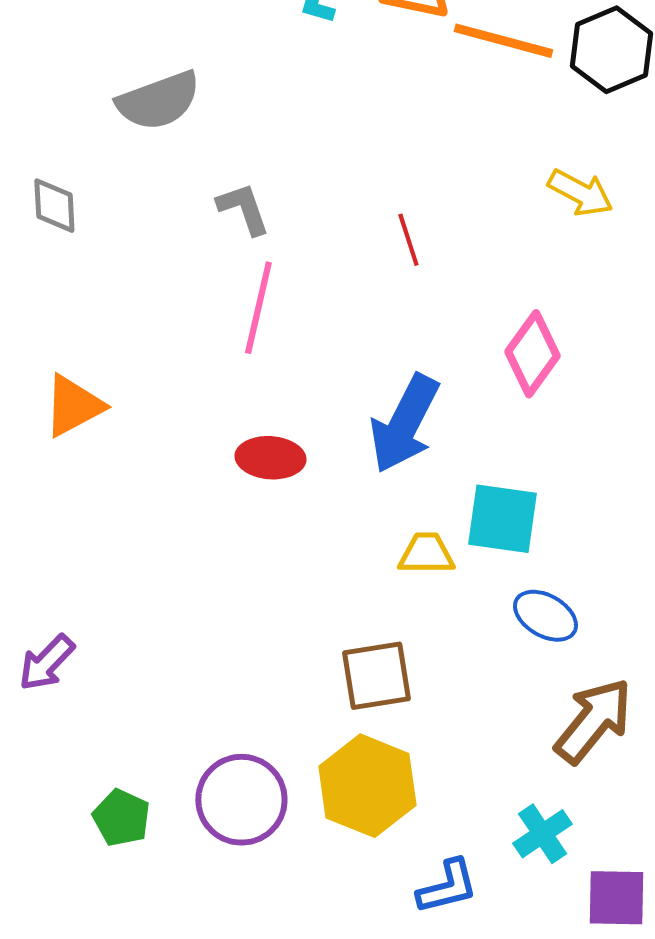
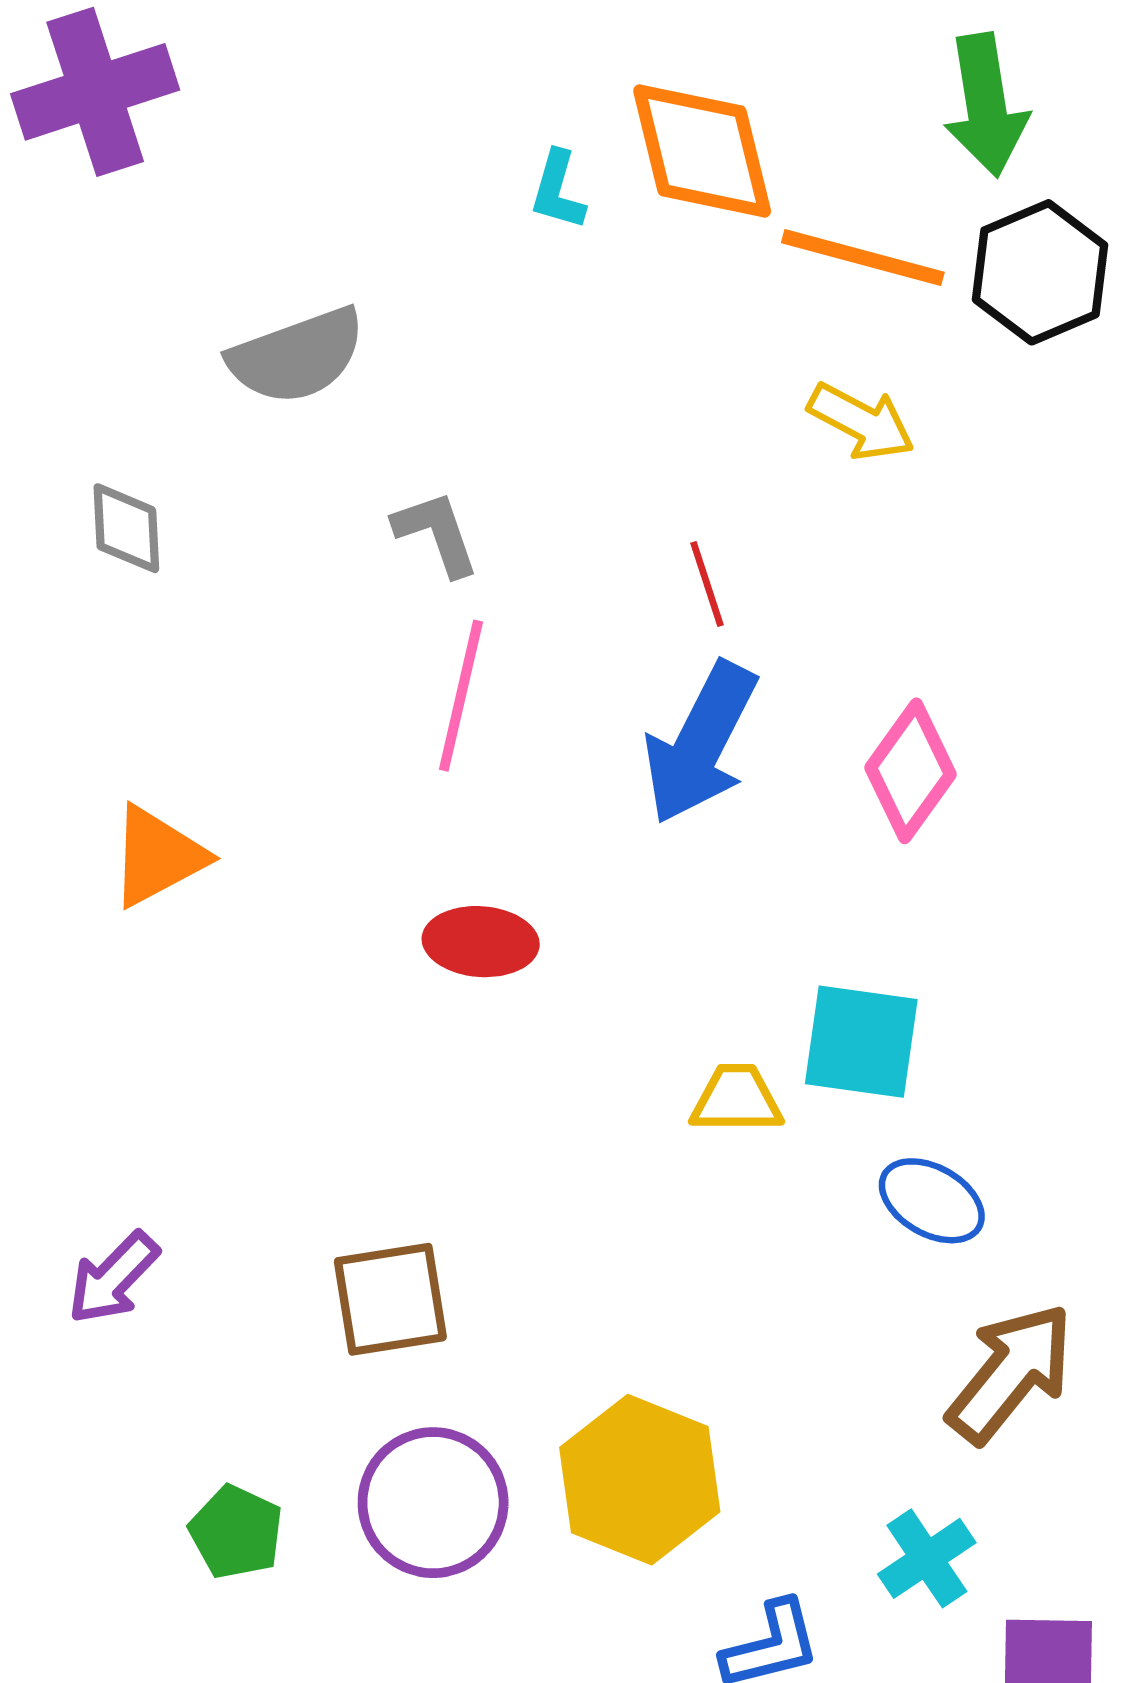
yellow arrow: (580, 193) -> (861, 422), moved
blue arrow: (404, 424) -> (700, 743), moved
brown square: (376, 676) -> (390, 1299), moved

